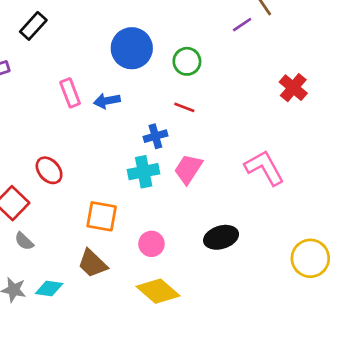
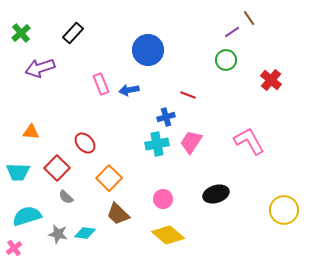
green circle: (187, 61) -> (226, 60), moved
orange square: (102, 216) -> (109, 178), moved, turned 35

